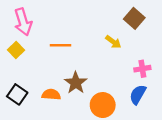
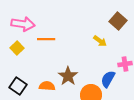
pink arrow: (23, 22) -> (23, 24), turned -65
orange line: (61, 45) -> (46, 39), moved
blue semicircle: (138, 94) -> (108, 79), moved

